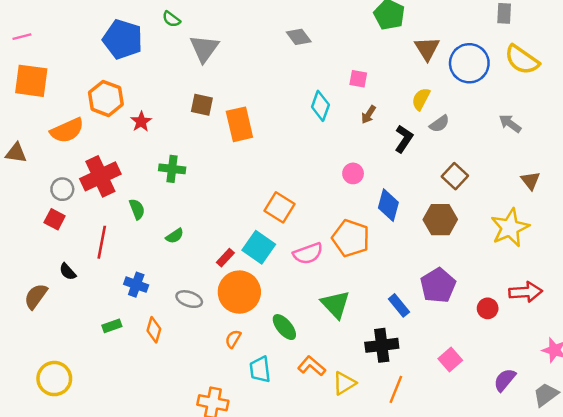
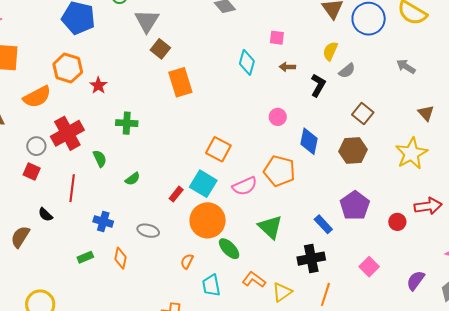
brown square: (202, 105) -> (160, 49), moved, turned 30
brown arrow: (369, 114) -> (287, 67), turned 63
orange circle: (239, 292) -> (208, 220), moved

